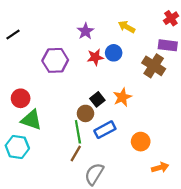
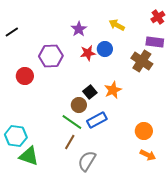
red circle: (21, 98) -> (25, 76), moved
green triangle: (31, 120) -> (29, 156), moved
green line: (78, 132) -> (72, 122), turned -45
orange circle: (141, 142) -> (144, 131), moved
orange arrow: (160, 168) -> (148, 155), turned 42

